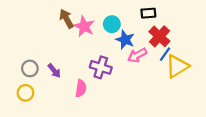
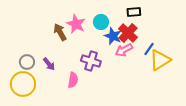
brown arrow: (66, 19) -> (60, 32), moved
red cross: (159, 36) -> (128, 33), moved
yellow circle: (25, 93) -> (23, 84), size x1.6

